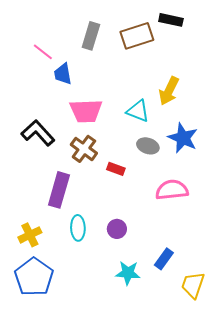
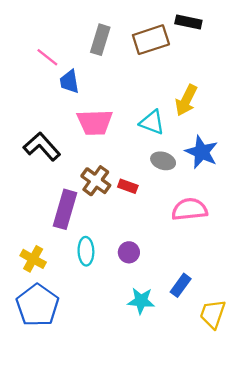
brown cross: (84, 149) -> (96, 181), moved
yellow cross: (30, 235) -> (33, 259), turned -35

